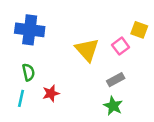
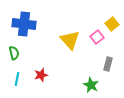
yellow square: (139, 30) -> (112, 24), turned 32
green semicircle: (28, 72) -> (14, 53), moved
gray rectangle: (116, 80) -> (108, 64), moved, turned -48

